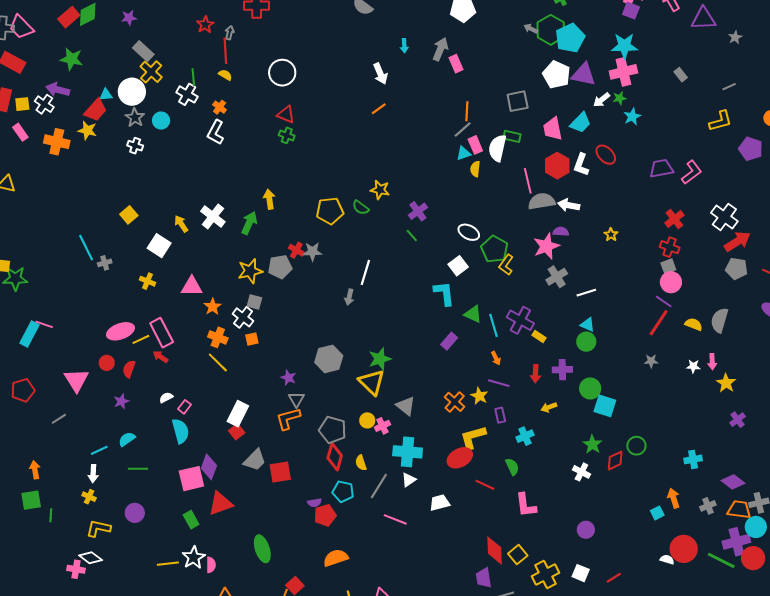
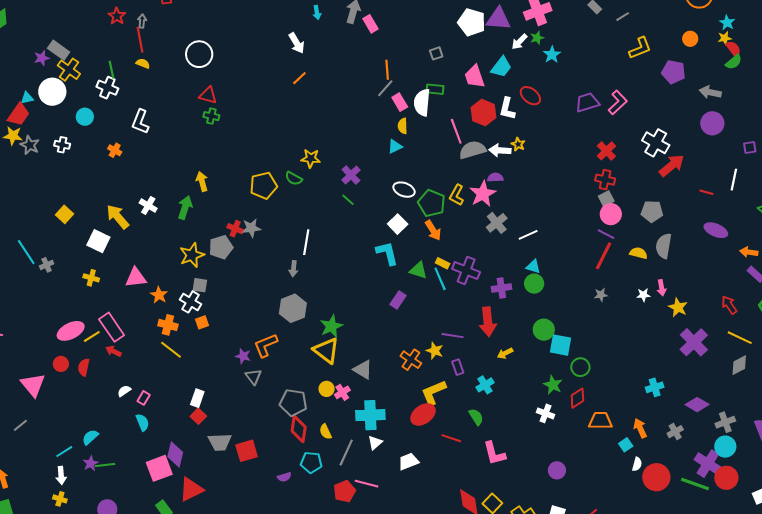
purple star: (129, 18) -> (42, 58), moved
gray line: (729, 87) -> (623, 17), moved
gray square: (518, 101) -> (436, 53), size x0.6
orange cross: (220, 107) -> (115, 150), moved
gray star: (135, 118) -> (30, 145), moved
cyan triangle: (464, 153) -> (395, 146), moved
white cross: (213, 216) -> (148, 206), size x0.7
yellow arrow: (181, 224) -> (118, 217), size x1.5
yellow star: (611, 235) -> (518, 144), moved
yellow L-shape: (506, 265) -> (457, 195), moved
gray pentagon: (736, 269) -> (652, 211), moved
yellow rectangle: (539, 337) -> (443, 263), moved
orange arrow: (496, 358) -> (433, 230), moved, size x1.5
gray hexagon: (329, 359) -> (293, 308), moved
purple cross: (562, 370) -> (501, 288), moved
red arrow: (536, 374) -> (488, 322), size x1.6
purple star: (121, 401) -> (91, 463), moved
white rectangle: (238, 414) -> (197, 398), size x0.7
orange L-shape: (288, 419) -> (266, 345), moved
purple cross: (738, 420) -> (694, 342), size x1.8
cyan semicircle: (181, 431) -> (143, 422), size x0.7
green circle: (636, 446) -> (580, 367), moved
gray trapezoid: (255, 460) -> (220, 442), turned 50
orange trapezoid: (739, 510) -> (600, 421), moved
red pentagon: (325, 515) -> (345, 491), moved
purple cross: (736, 542) -> (708, 464), turned -36
white semicircle: (667, 560) -> (637, 464), moved, turned 96

